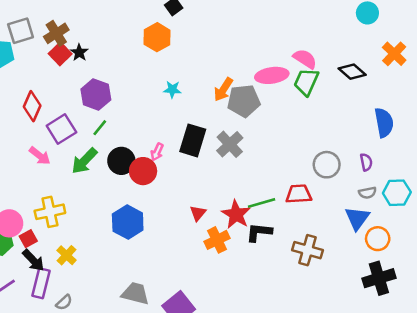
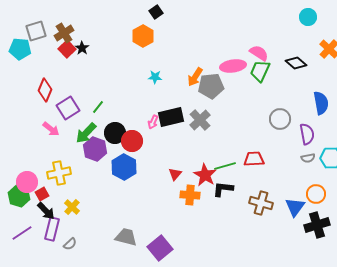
purple hexagon: (96, 95) -> (95, 149), moved
black rectangle: (193, 140) -> (171, 117), turned 60
pink arrow: (157, 152) -> (153, 122), moved
purple semicircle: (366, 162) -> (307, 134), size x1.5
gray circle: (327, 165) -> (280, 119), moved
blue triangle: (357, 218) -> (295, 207), moved
blue hexagon: (128, 222) -> (124, 167), moved
orange cross: (217, 240) -> (190, 195), turned 30

